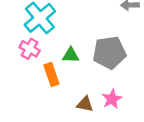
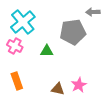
gray pentagon: (109, 53) -> (73, 32), moved
orange rectangle: (51, 75) -> (17, 81), moved

